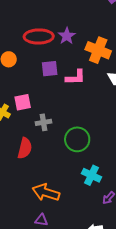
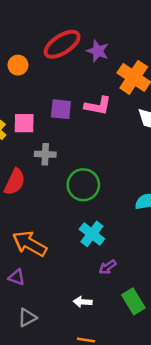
red ellipse: (39, 36) -> (62, 44), turned -44
purple star: (67, 36) -> (98, 51), turned -30
purple square: (50, 69) -> (61, 109), moved

